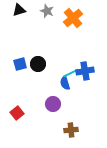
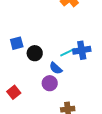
black circle: (38, 64) -> (35, 53), moved
blue semicircle: (65, 83) -> (56, 68), moved, turned -32

